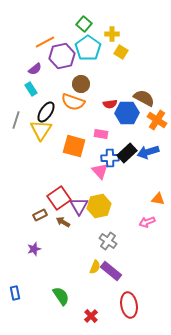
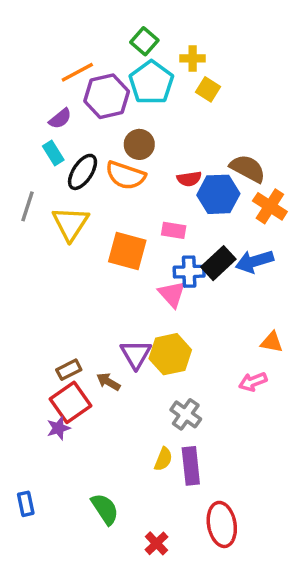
black ellipse: (46, 112) -> (83, 172), moved
red square: (59, 198) -> (70, 402), moved
purple rectangle: (111, 271) -> (191, 466), turned 45

